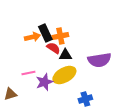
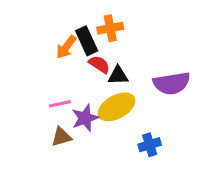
orange cross: (60, 36) -> (110, 28), moved
orange arrow: (32, 37) -> (66, 47), turned 140
brown triangle: (10, 94) -> (61, 137), moved

